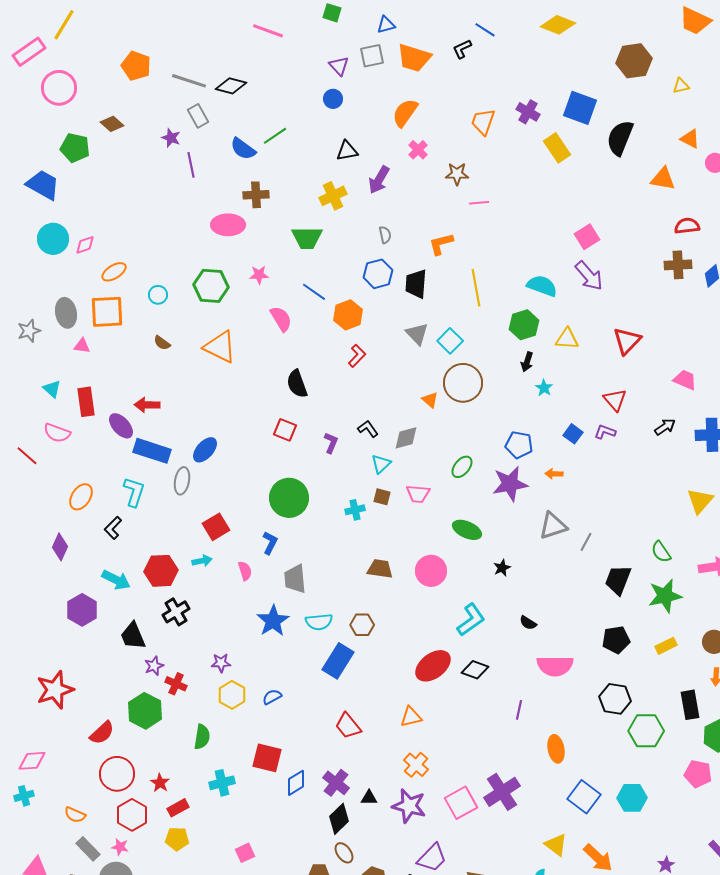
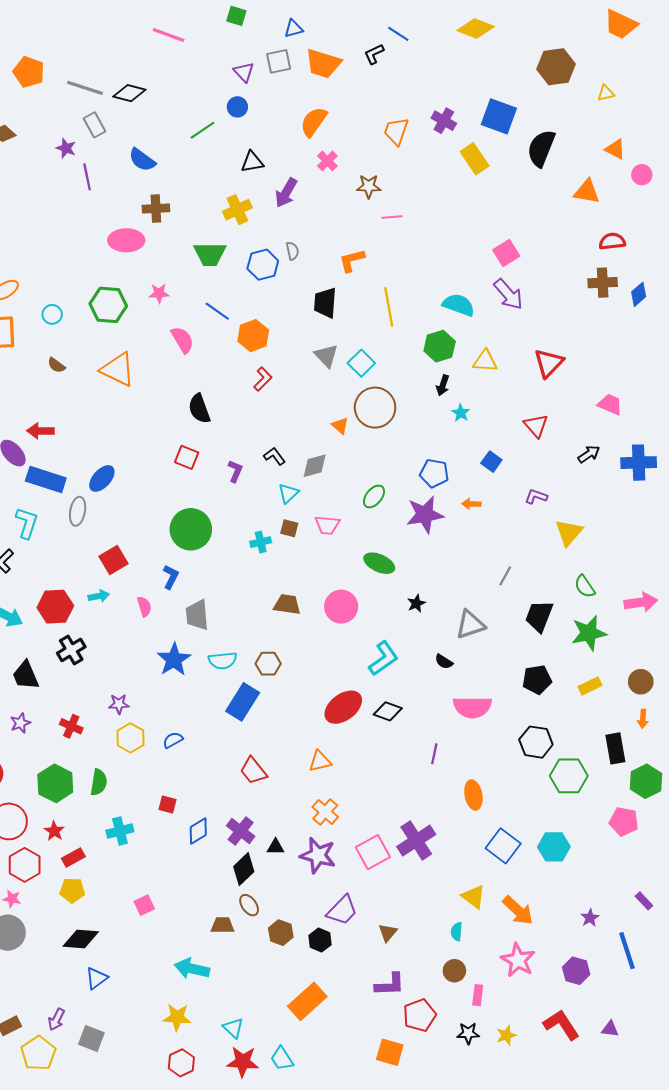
green line: (275, 136) -> (202, 130), moved
blue hexagon: (378, 274) -> (263, 265), moved
purple L-shape: (605, 432) -> (536, 496), moved
yellow triangle: (700, 501) -> (569, 532), moved
gray triangle: (553, 526) -> (470, 625), moved
purple star: (154, 666) -> (20, 723), moved
green hexagon: (145, 711) -> (55, 783), moved
red square: (267, 758) -> (168, 805), size x0.6

